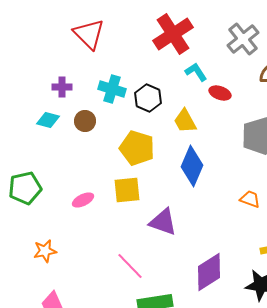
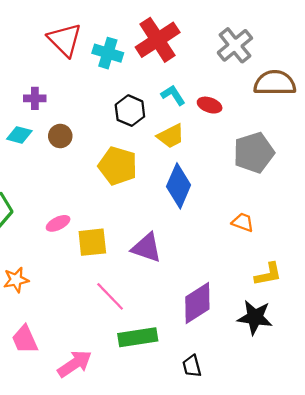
cyan L-shape: (196, 72) -> (173, 95), moved
cyan cross: (112, 89) -> (108, 53), moved
yellow trapezoid: (185, 121) -> (171, 136), turned -88
yellow square: (127, 190) -> (92, 242), moved

